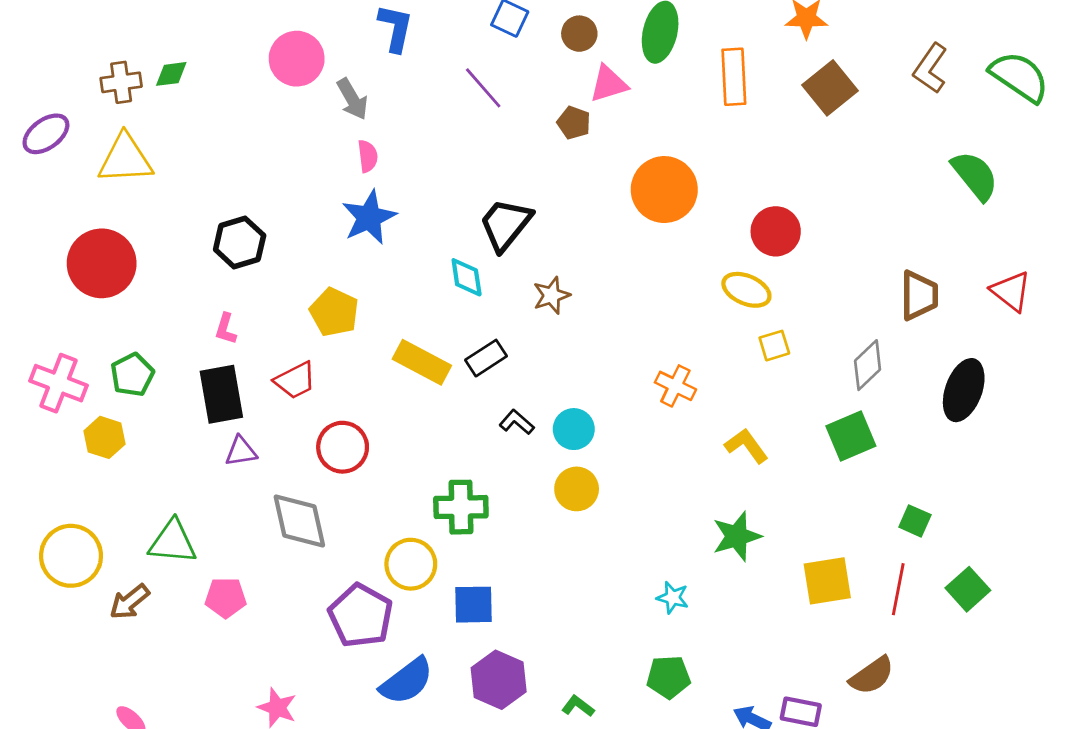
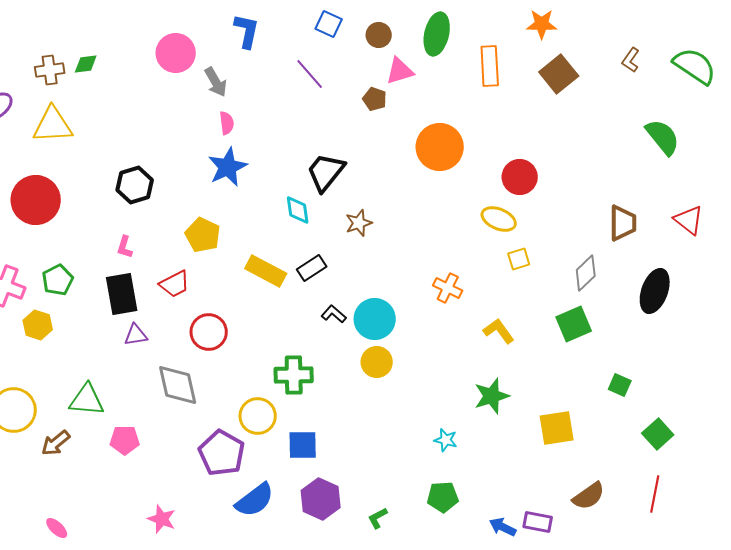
brown L-shape: (930, 68) -> (631, 60), size x0.7
cyan circle: (574, 429) -> (375, 319), size x1.4
red line: (898, 589) -> (655, 494), moved
green L-shape: (578, 706) -> (378, 518), turned -65

